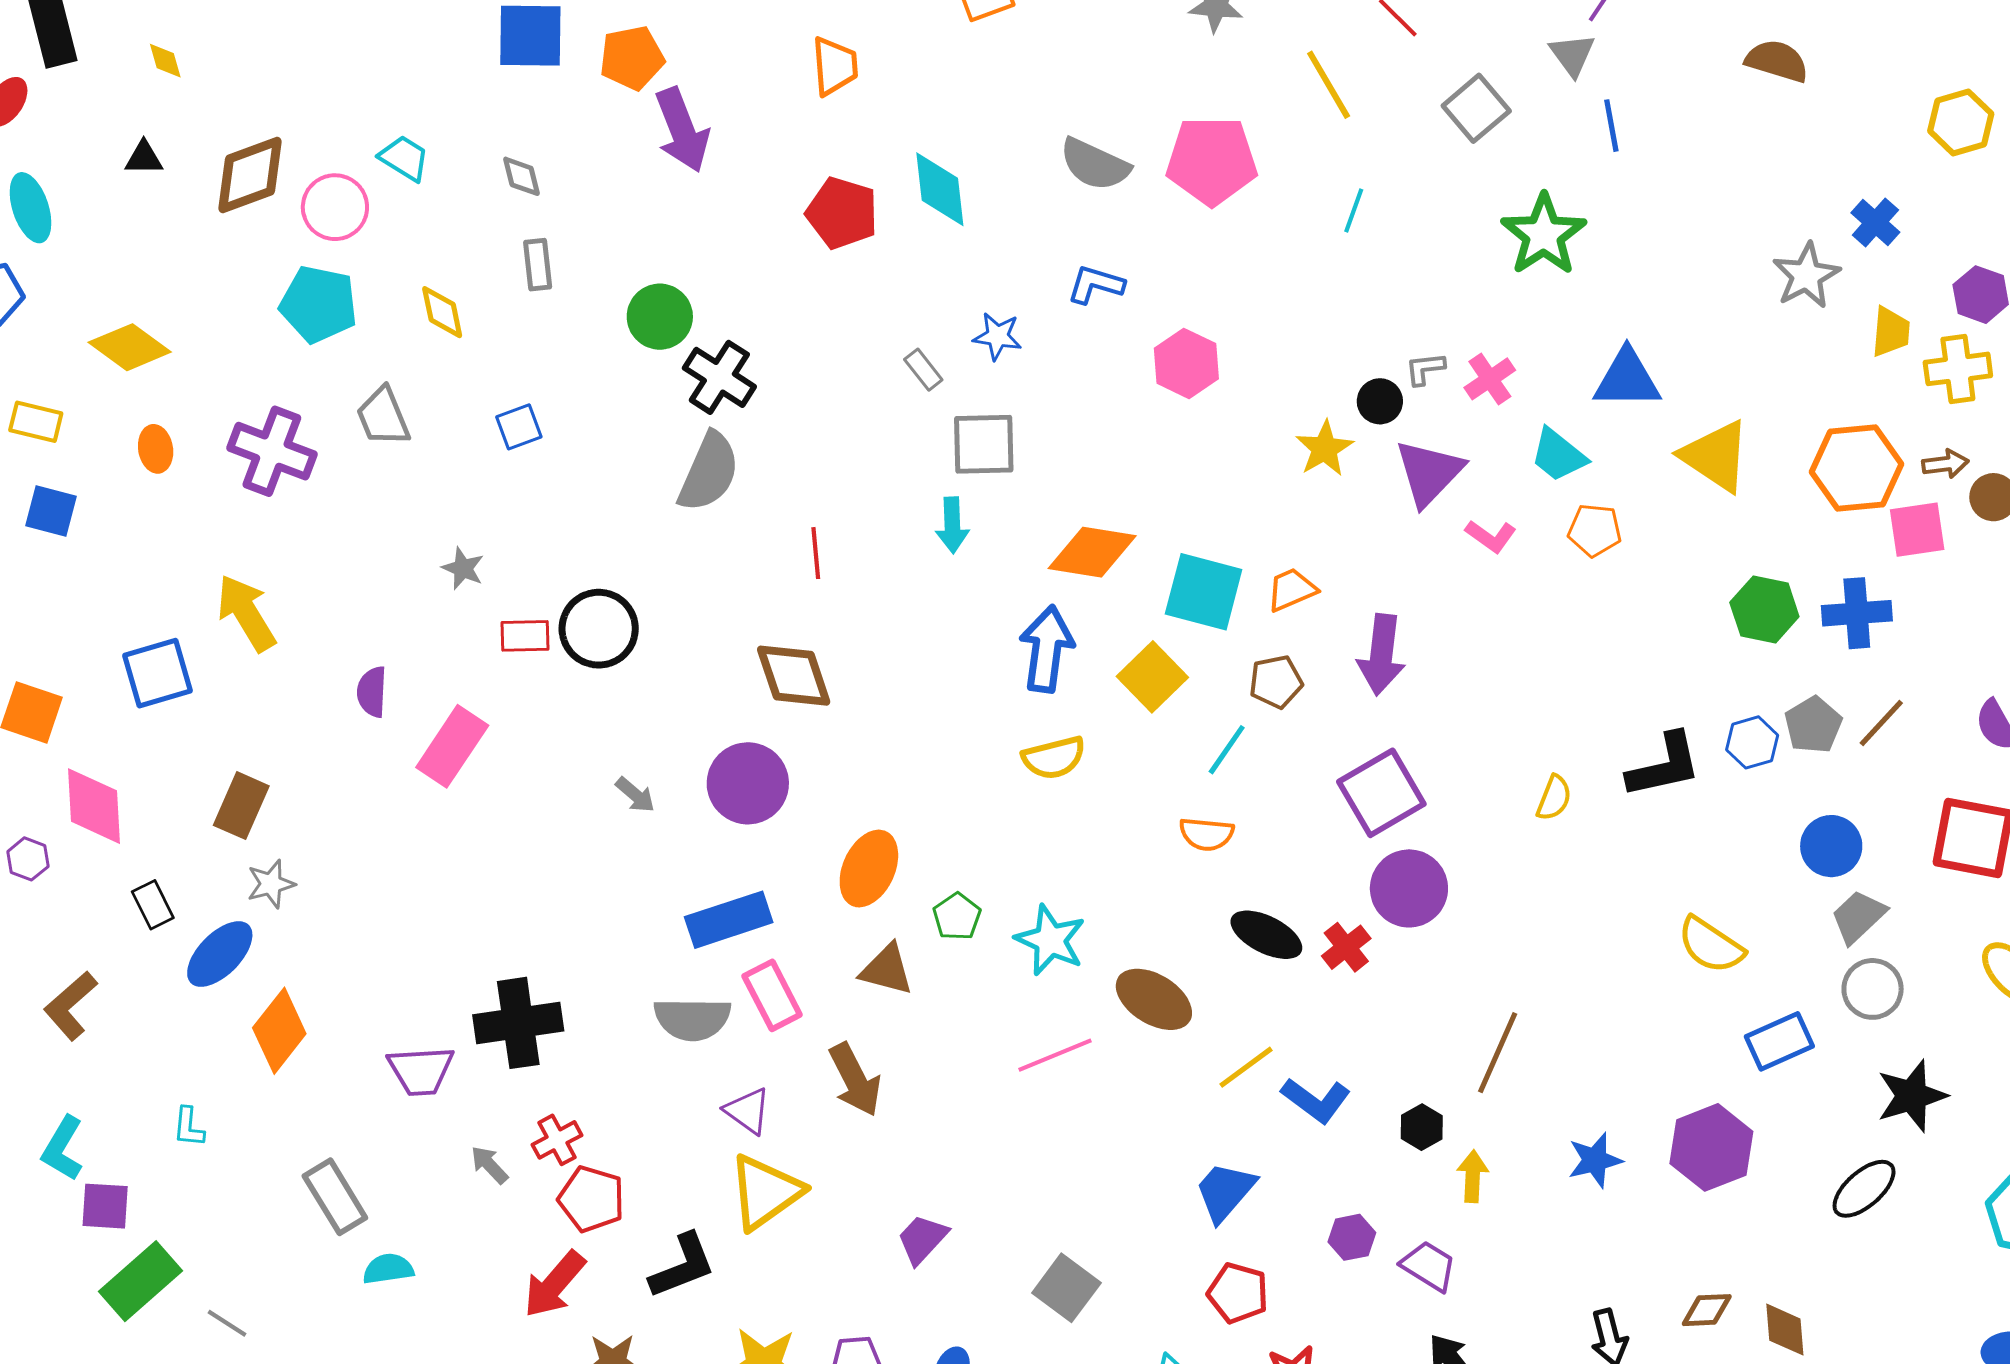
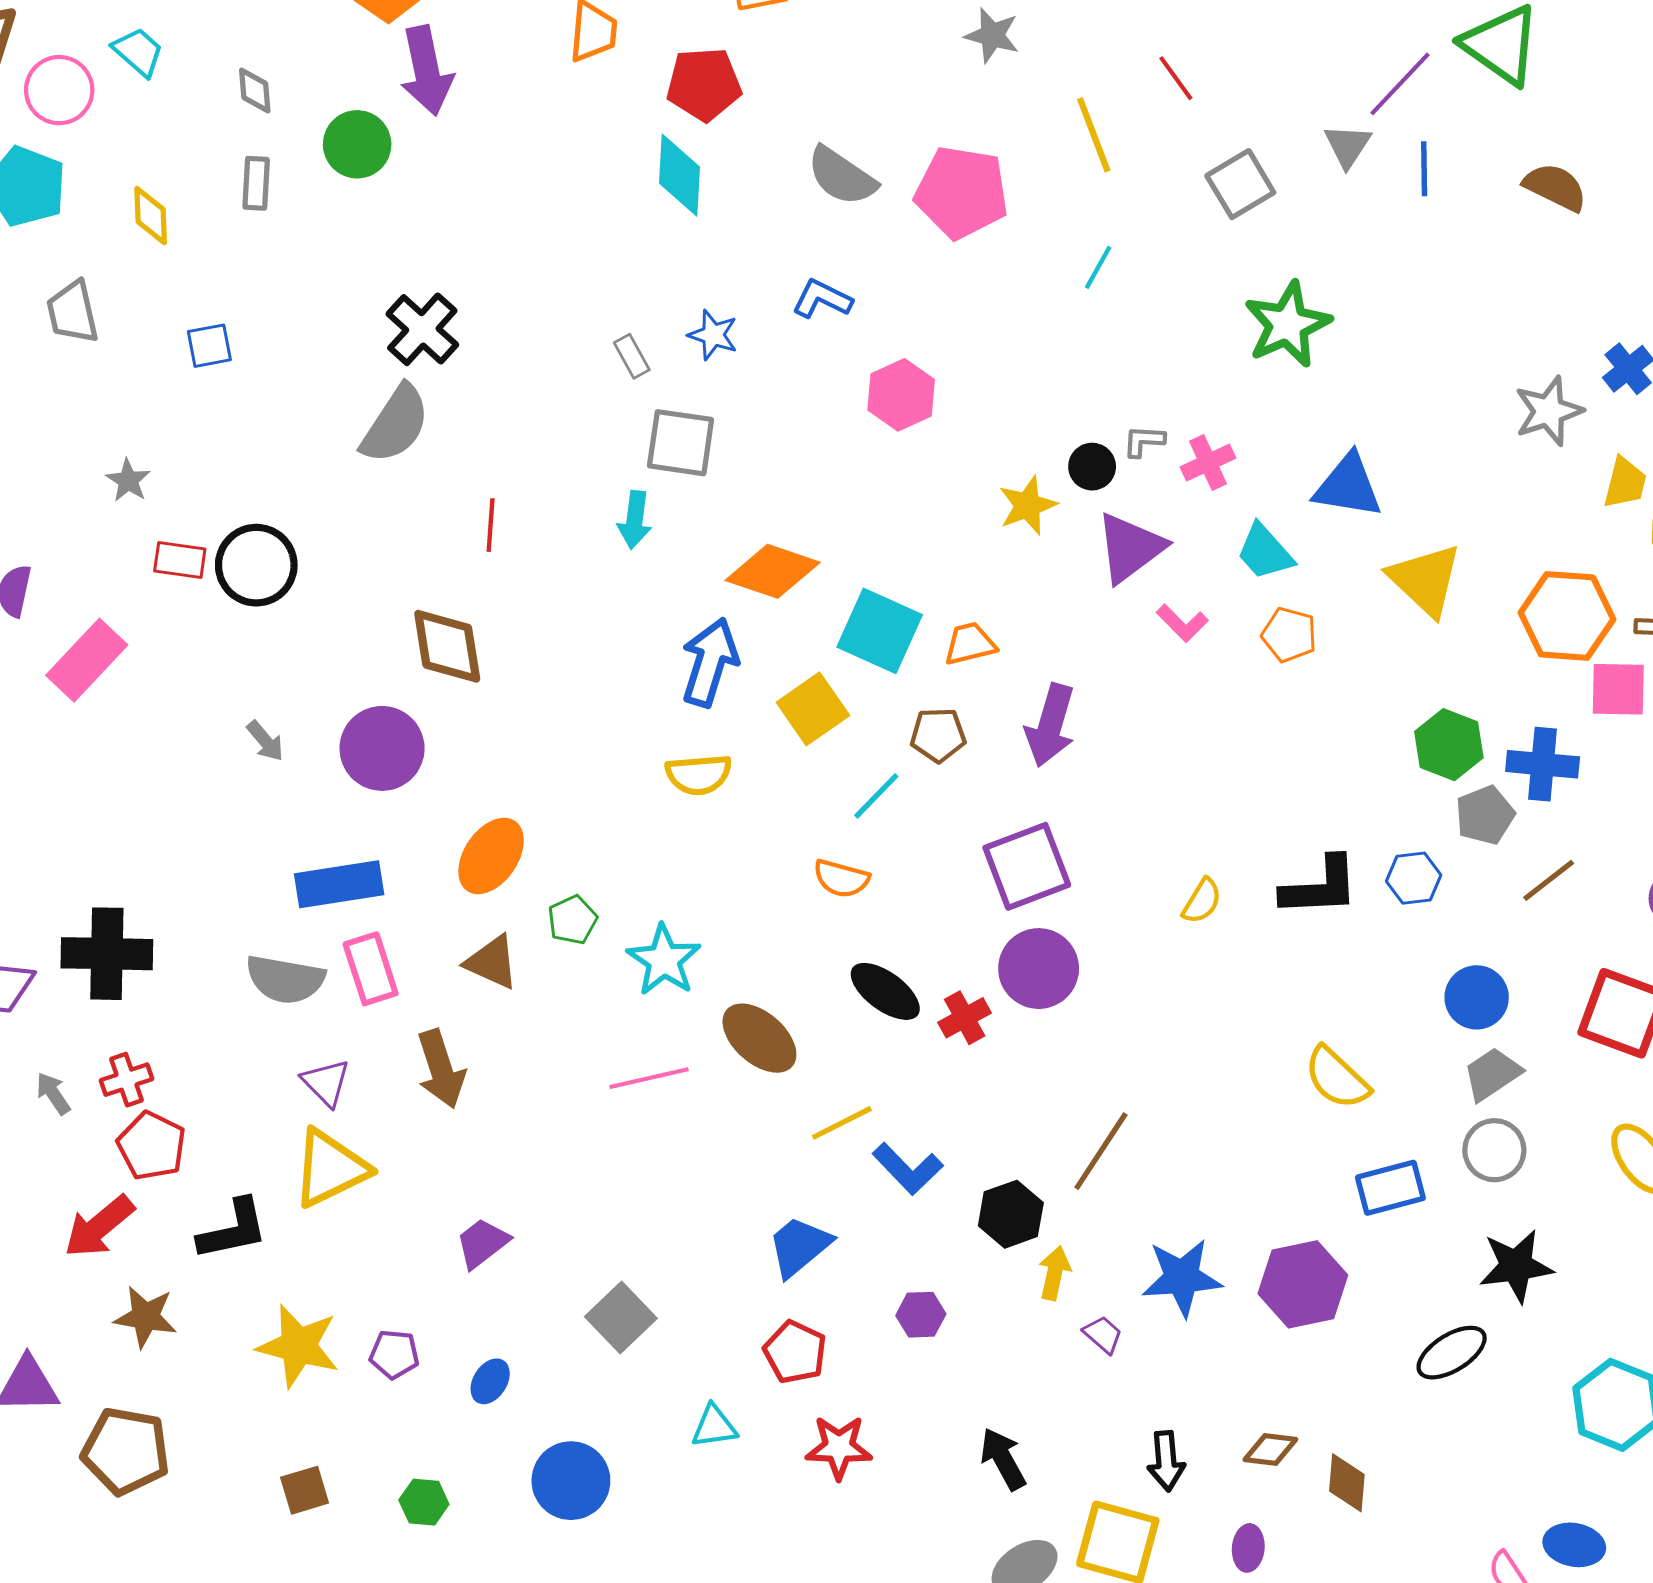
blue line: (1611, 126) -> (1424, 169), moved
red pentagon: (842, 213) -> (704, 84), moved, turned -30
green circle: (660, 317) -> (357, 144), moved
gray pentagon: (1813, 725) -> (1485, 815), moved
black hexagon: (1422, 1127) -> (1011, 1214), size x1.4
blue star: (1595, 1160) -> (1182, 1278), size x1.4
purple trapezoid: (1429, 1266) -> (1103, 1334), moved, size x0.7

